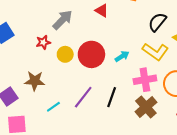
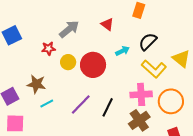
black semicircle: (157, 22) -> (148, 42), moved
cyan arrow: (122, 56) -> (122, 51), moved
cyan line: (53, 107) -> (47, 103), moved

